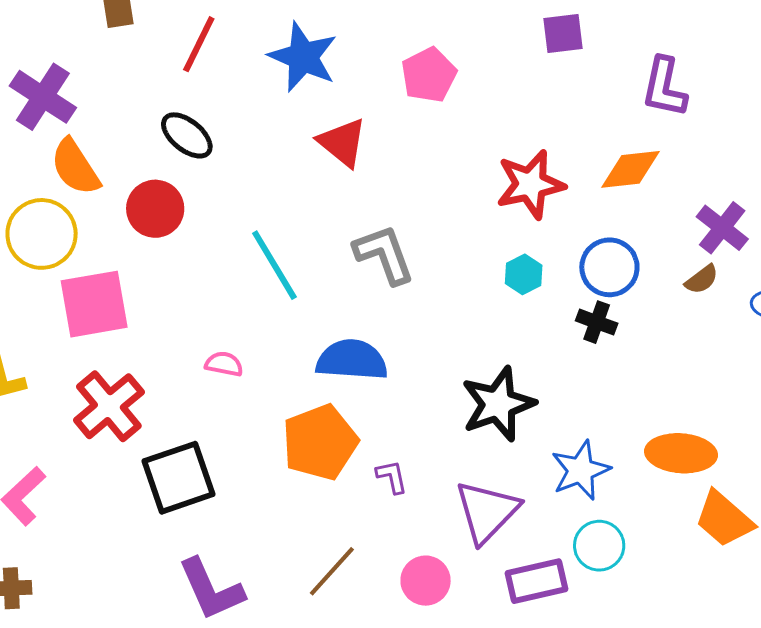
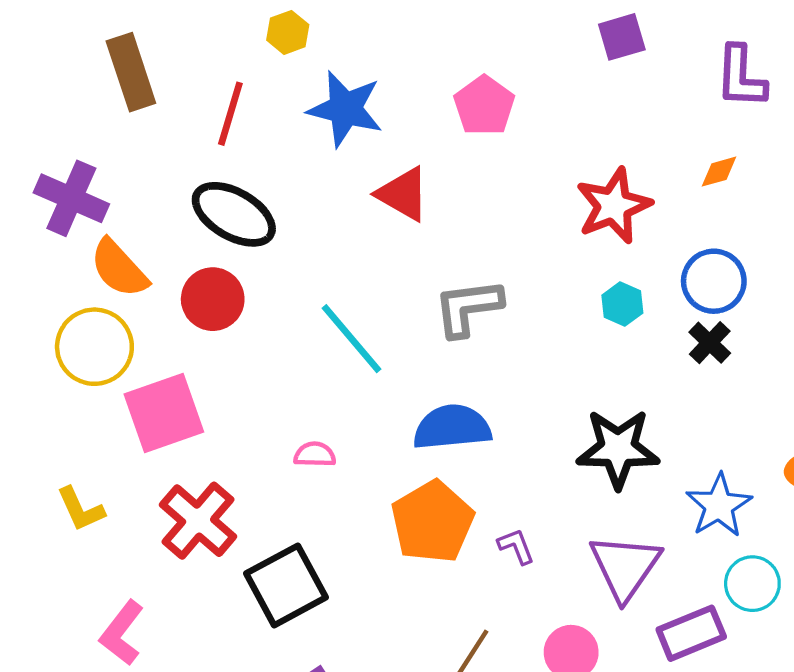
black ellipse: (187, 135) -> (234, 214), size x1.4
orange diamond: (630, 169) -> (719, 172), size x0.6
gray L-shape: (384, 254) -> (468, 308), turned -68
black cross: (597, 322) -> (710, 343), turned 33
black star: (498, 404) -> (618, 449), turned 30

